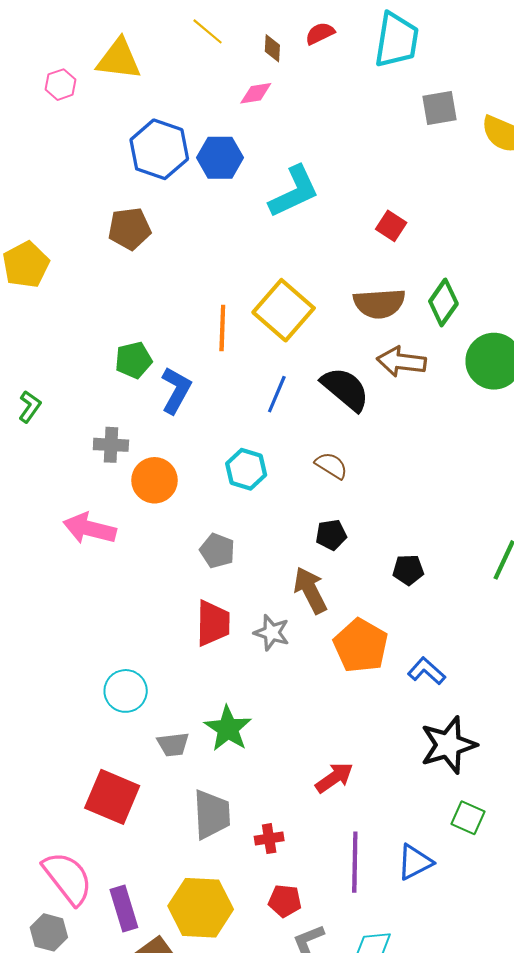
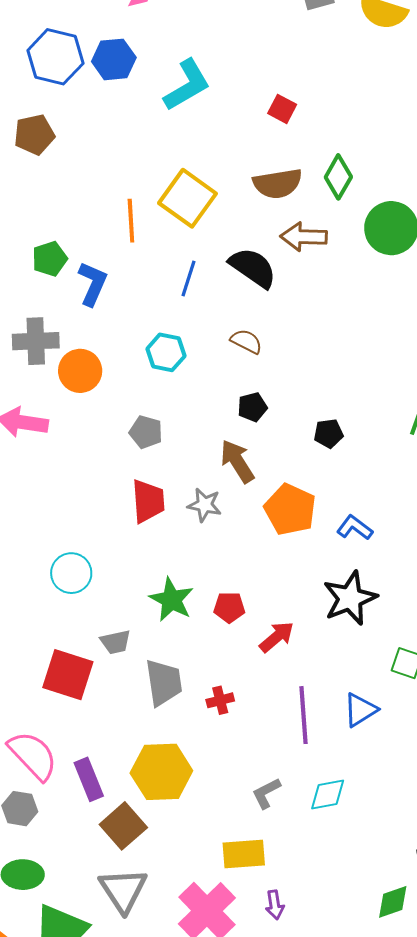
gray cross: (111, 445) -> (36, 341), size x1.4
gray trapezoid: (173, 744) -> (116, 642), moved
black star: (448, 745) -> (350, 598), moved
red pentagon: (285, 901) -> (229, 607), moved

